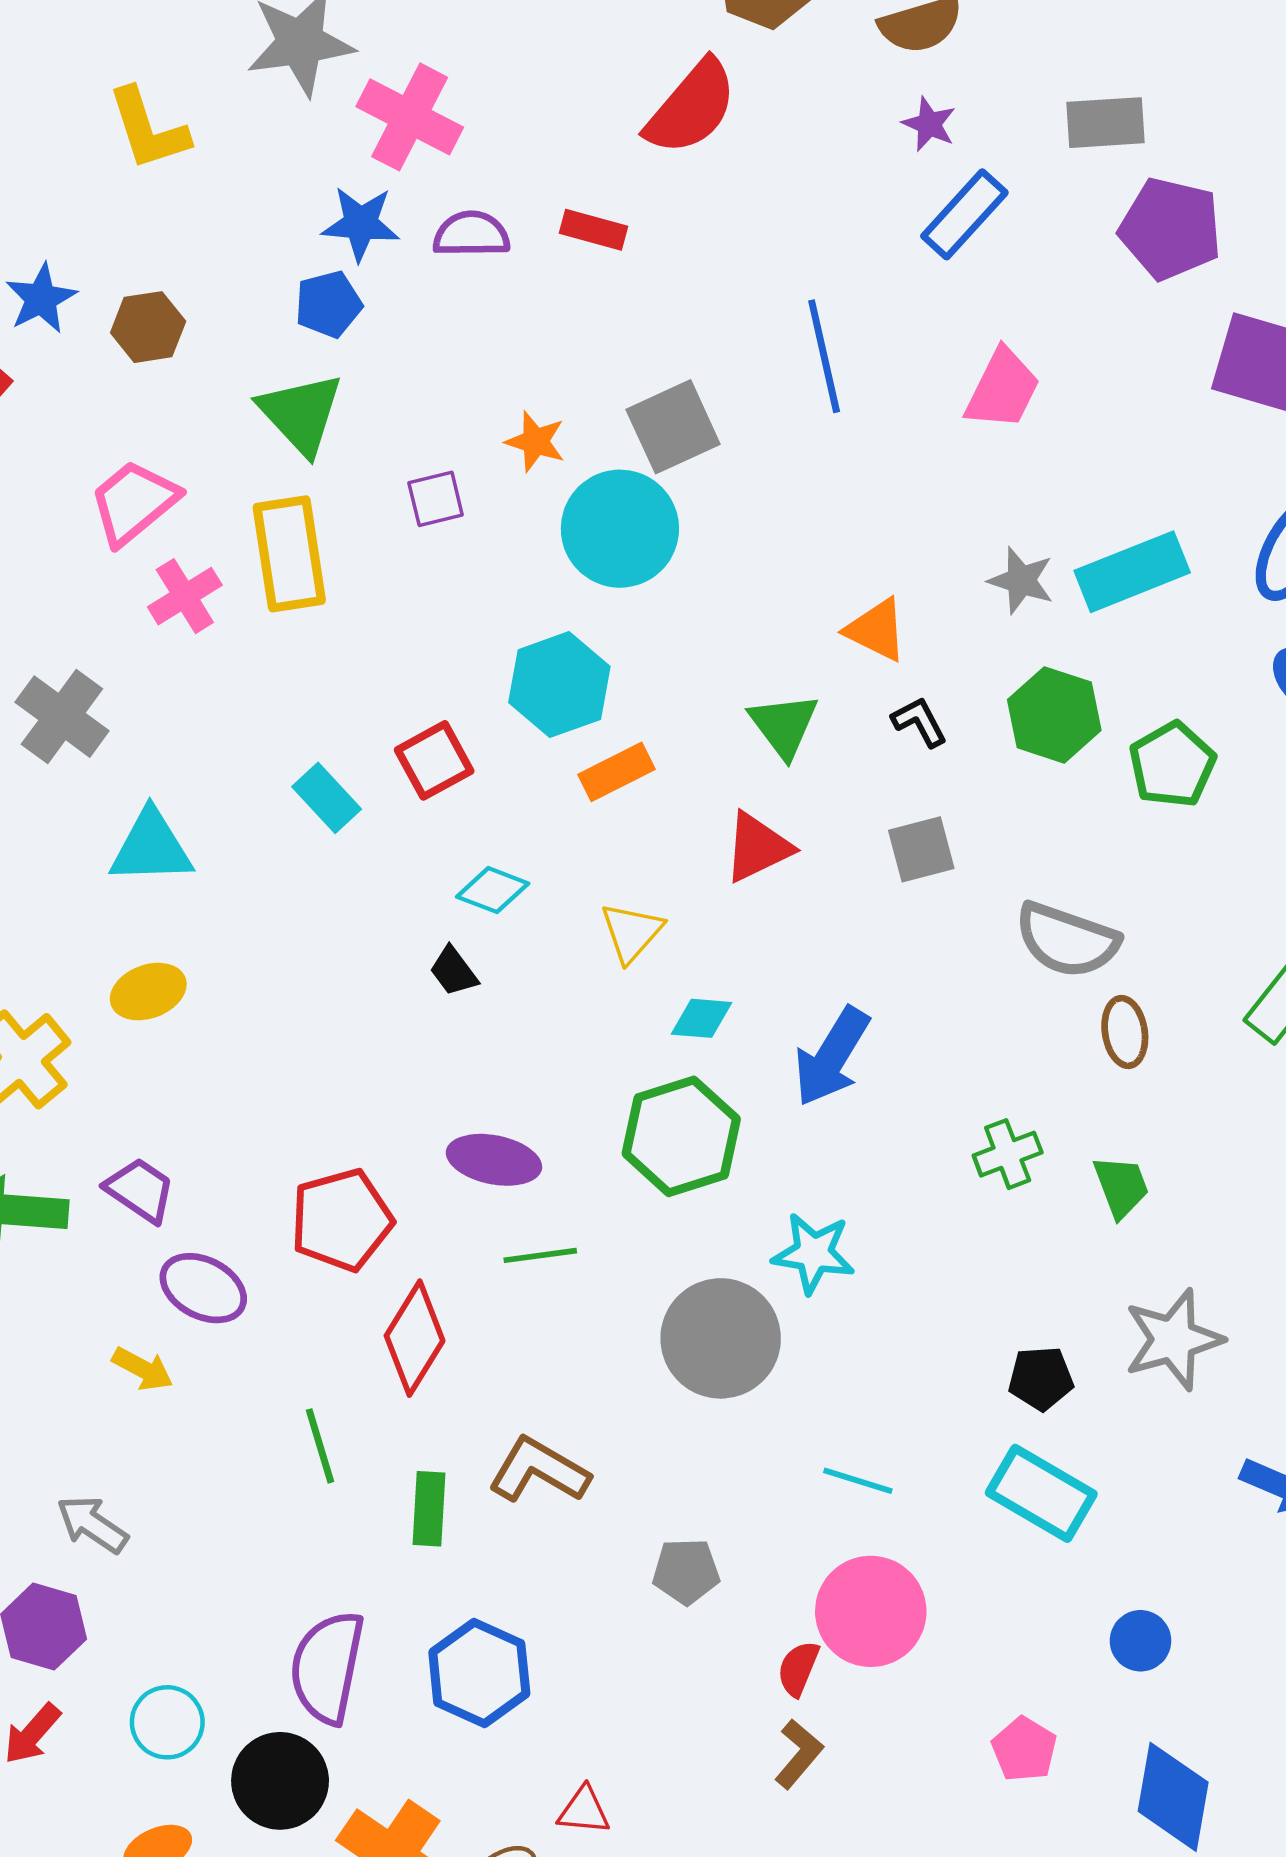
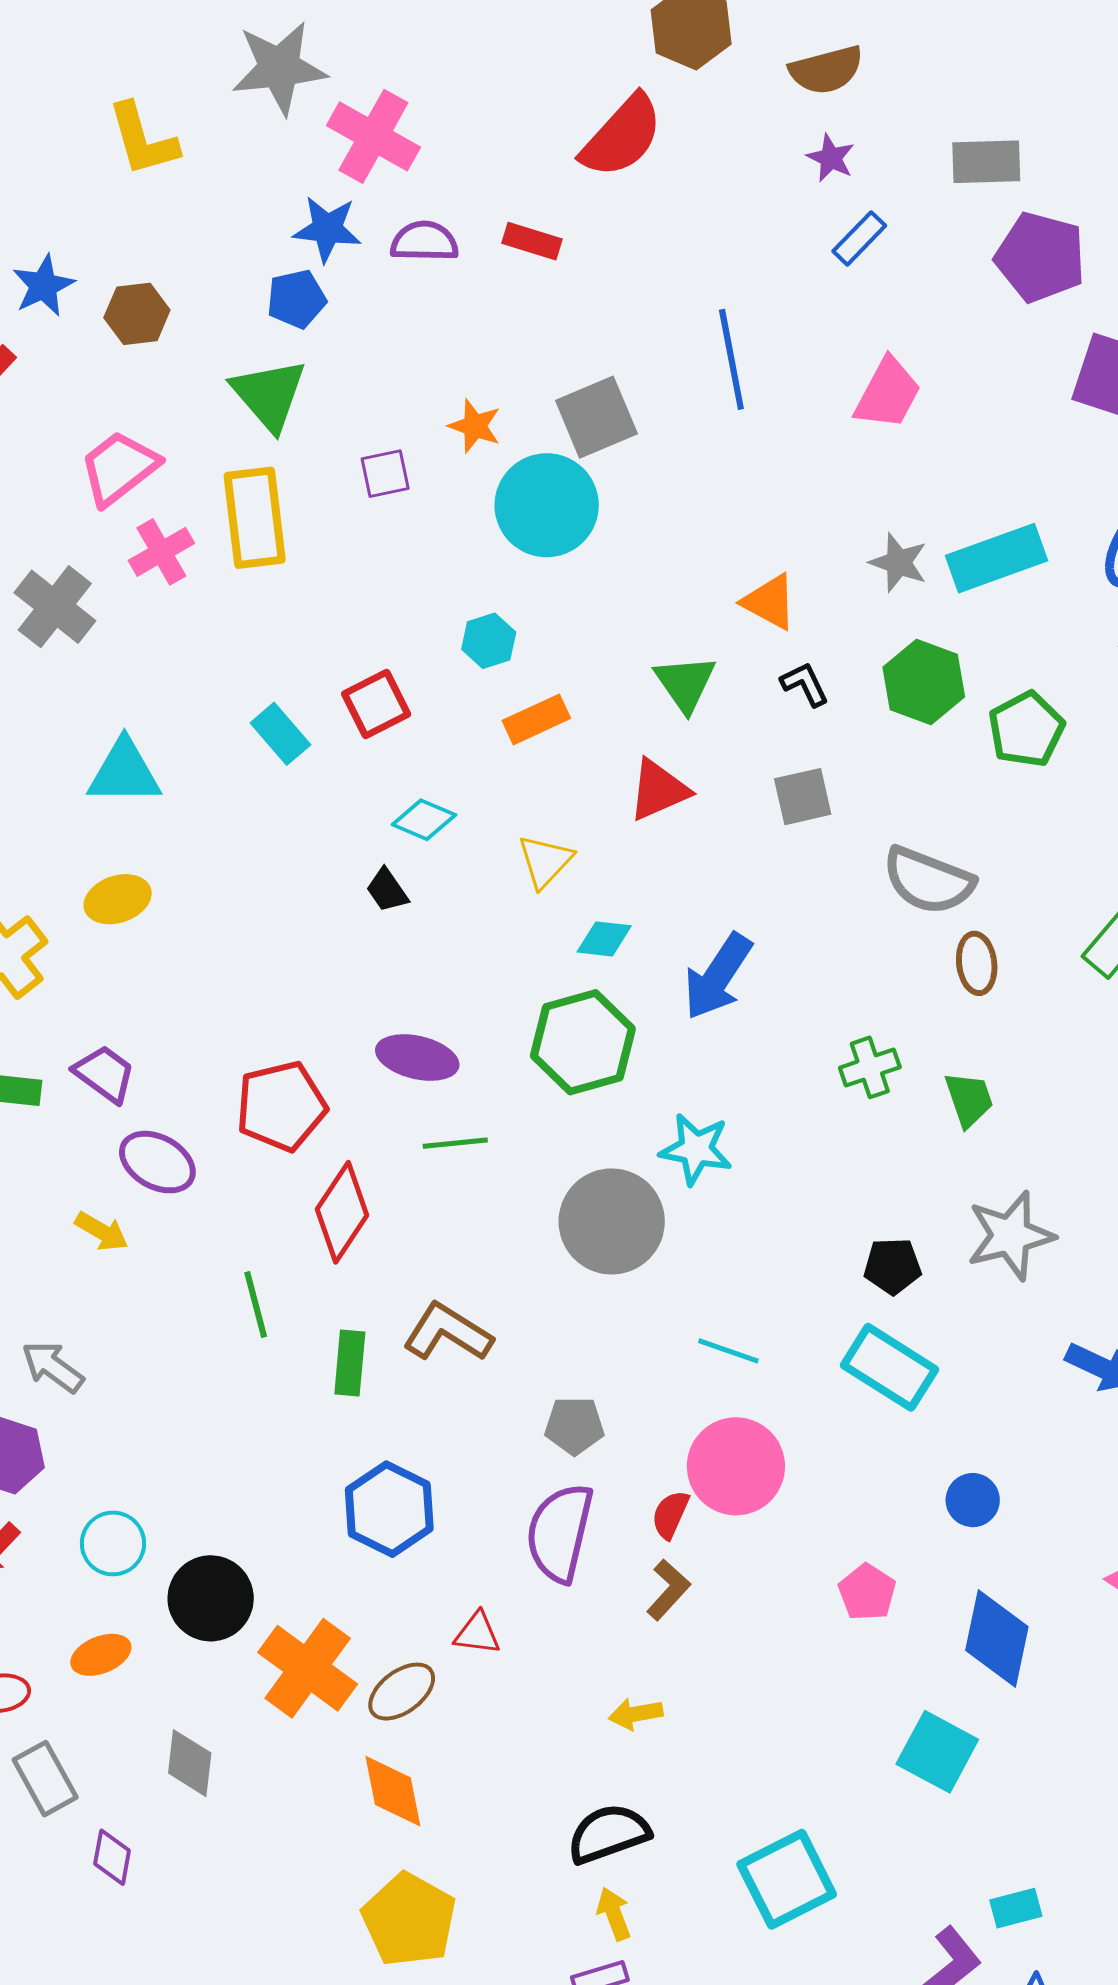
blue rectangle: (964, 214) -> (859, 238), size x0.7
cyan hexagon: (559, 685) -> (489, 641), size x0.6
gray cross: (62, 717) -> (55, 607), moved
purple semicircle: (327, 1667) -> (560, 1533), moved

